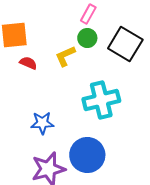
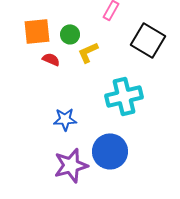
green circle: (87, 38) -> (70, 34), moved

